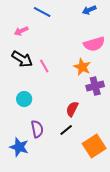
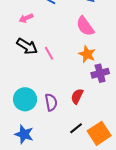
pink semicircle: (94, 44) -> (85, 26), moved, turned 70
cyan circle: (24, 99) -> (25, 99), moved, size x1.5
purple semicircle: (37, 129) -> (51, 102), moved
black line: (66, 130) -> (76, 128), moved

